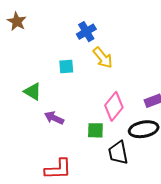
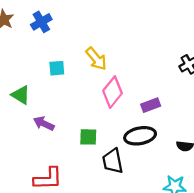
blue cross: (86, 32) -> (41, 22), moved
pink diamond: (114, 106) -> (113, 92), moved

